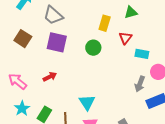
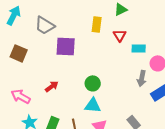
purple square: (57, 42) -> (66, 46), moved
green circle: (93, 48) -> (93, 83), moved
cyan triangle: (87, 102) -> (93, 105), turned -42

